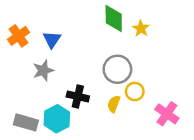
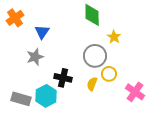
yellow star: (141, 28) -> (114, 37), moved
orange cross: (18, 36) -> (15, 18), moved

